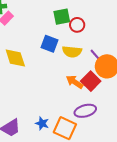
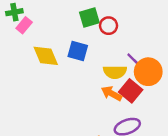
yellow semicircle: (72, 52) -> (115, 72), moved
yellow diamond: (15, 58) -> (46, 56), moved

